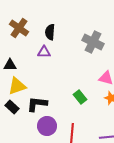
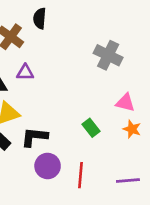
black semicircle: (50, 32) -> (40, 18), moved
purple triangle: (44, 52) -> (25, 72), moved

